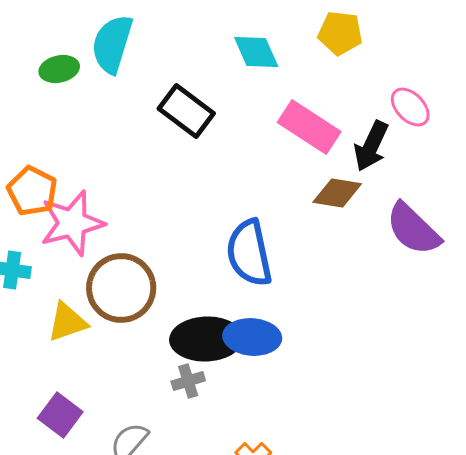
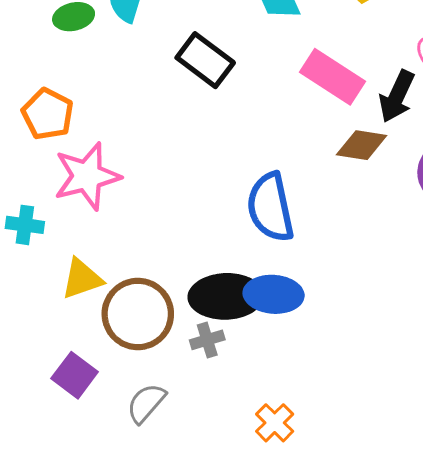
orange pentagon: (32, 191) -> (48, 114), moved
brown circle: (121, 288) -> (138, 314), moved

